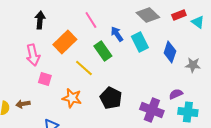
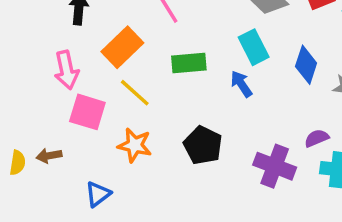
blue arrow: (117, 34) -> (241, 84), moved
green rectangle: (103, 51) -> (189, 63), turned -60
yellow line: (84, 68) -> (135, 93), moved
pink square: (45, 79) -> (87, 112), size x1.5

